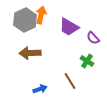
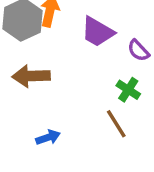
brown line: (70, 81) -> (116, 124), moved

